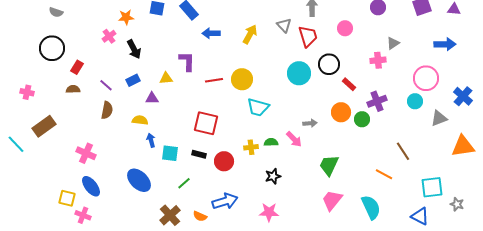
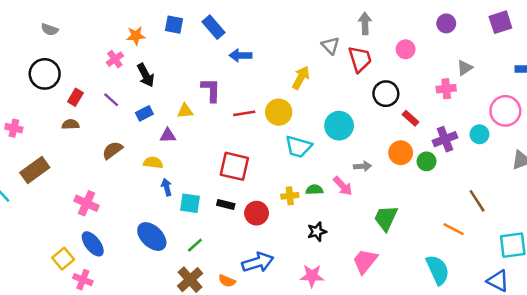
yellow arrow: (250, 34) -> (301, 78), moved
cyan circle: (299, 73) -> (339, 126), moved
purple line: (106, 85) -> (111, 100), moved
cyan circle: (415, 101) -> (479, 134), moved
brown semicircle: (107, 110) -> (112, 150), turned -138
green line: (184, 183) -> (195, 245), moved
yellow square: (67, 198) -> (63, 259), turned 36
pink trapezoid: (332, 200) -> (365, 261), moved

